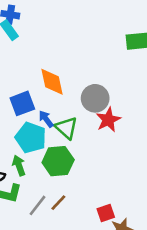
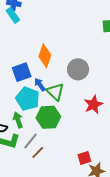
orange diamond: (52, 82) -> (45, 56), turned 30
red star: (108, 120) -> (93, 105), moved
brown line: (58, 203) -> (38, 153), moved
gray line: (37, 205) -> (31, 141), moved

